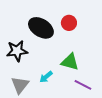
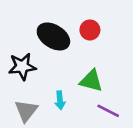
cyan arrow: (46, 77) -> (60, 100), turned -56

